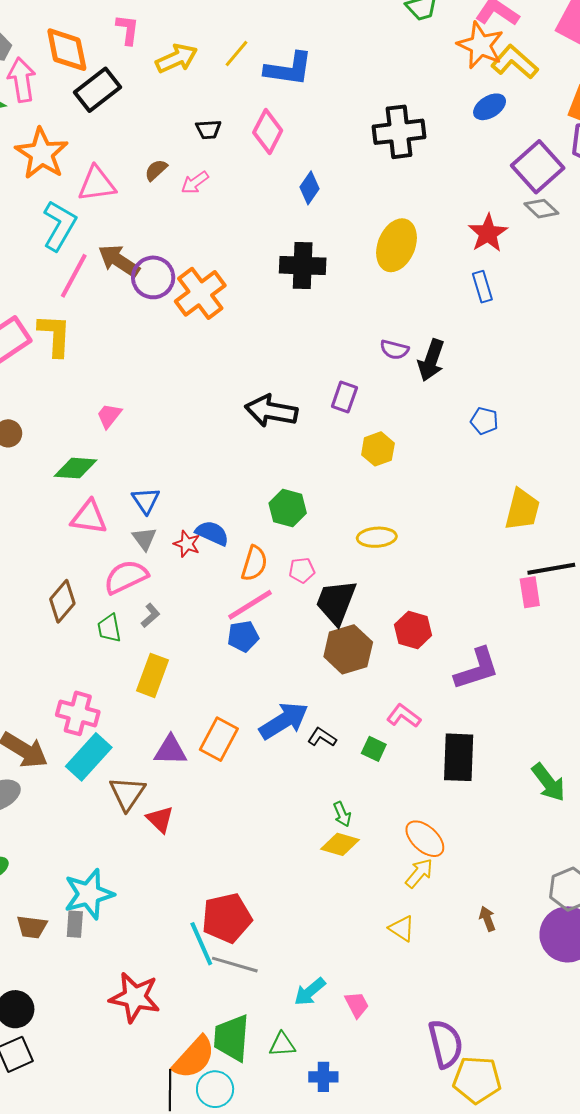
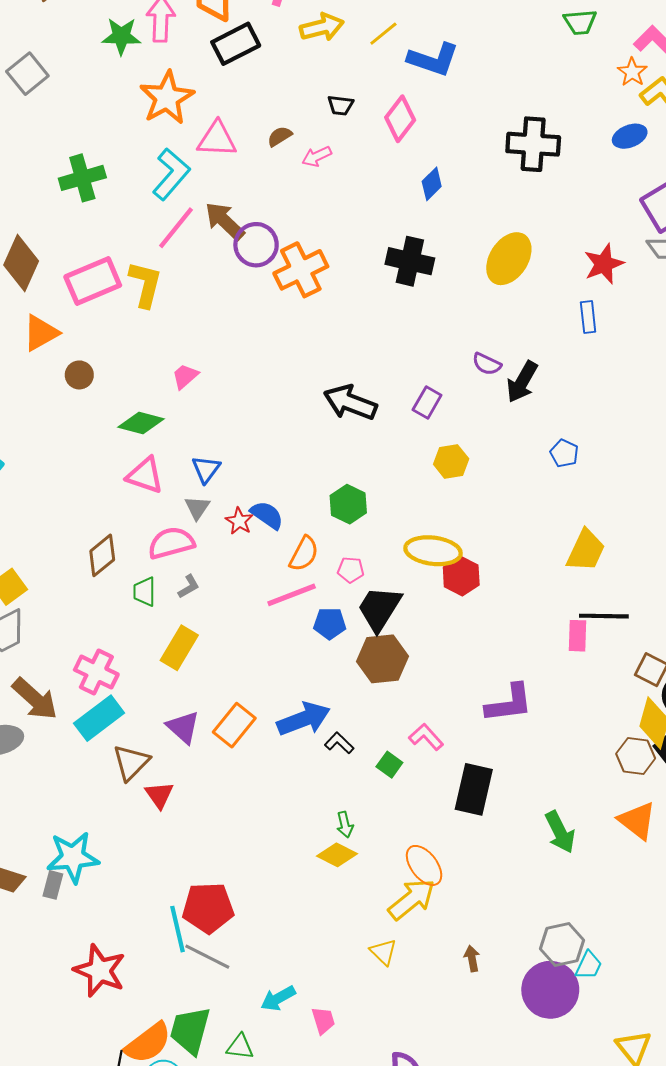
orange star: (480, 45) -> (632, 72), size x0.6
yellow ellipse: (377, 537) -> (433, 551), size x1.4
red hexagon: (413, 630) -> (461, 576), moved
blue pentagon: (243, 636) -> (330, 623), moved
purple triangle: (170, 750) -> (183, 727), turned 30
yellow arrow: (419, 873) -> (412, 899), size x1.5

